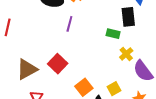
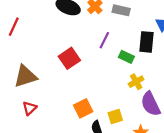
purple line: (69, 24) -> (104, 40), moved
red square: (58, 64) -> (69, 58), moved

